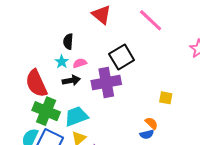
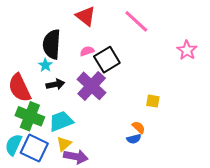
black semicircle: (68, 41) -> (52, 44), size x1.8
pink semicircle: (80, 63) -> (87, 51), moved
purple cross: (106, 82) -> (92, 86), turned -36

